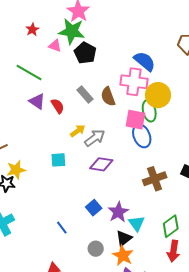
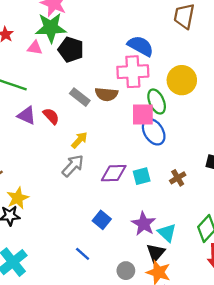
yellow circle: (158, 95) -> (182, 80), moved
brown semicircle: (108, 97) -> (106, 94), turned -54
gray arrow: (95, 138) -> (73, 166), moved
cyan square: (58, 160) -> (142, 176), moved
brown cross: (155, 179) -> (178, 178), size x0.6
blue square: (94, 208) -> (102, 220), moved

